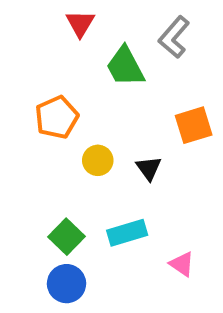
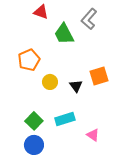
red triangle: (80, 23) -> (41, 12), turned -42
orange square: (194, 125) -> (99, 76), moved

